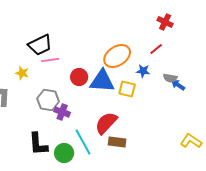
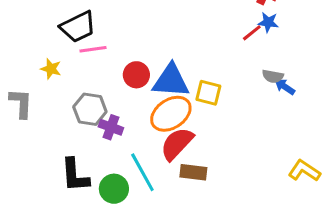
orange ellipse: (117, 56) -> (171, 114), moved
blue star: (143, 71) -> (268, 22), moved

